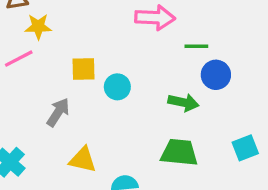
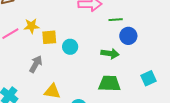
yellow star: (38, 27) -> (32, 26), moved

